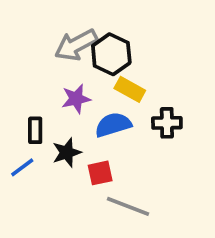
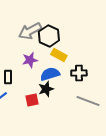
black star: (67, 153) -> (46, 89), moved
red square: (100, 173) -> (32, 100), moved
gray line: (128, 206) -> (88, 101), moved

